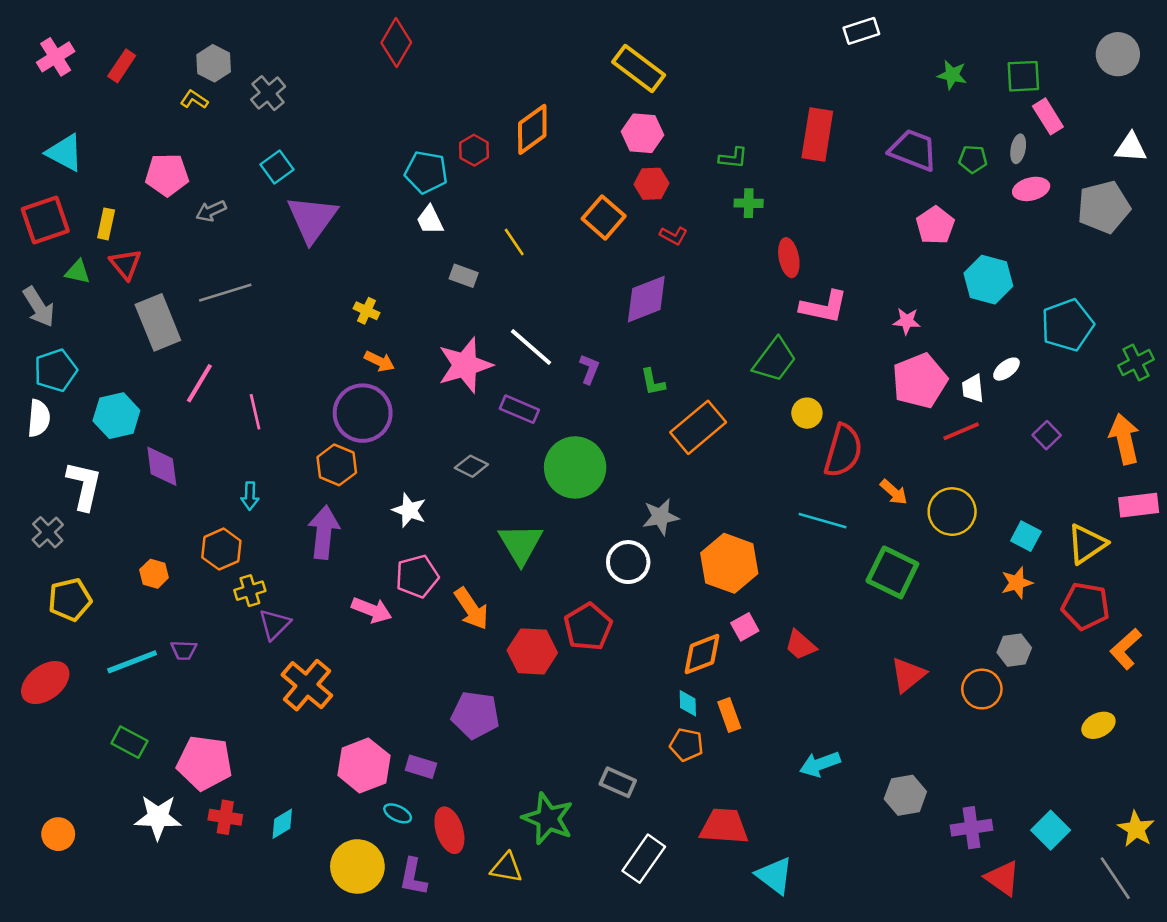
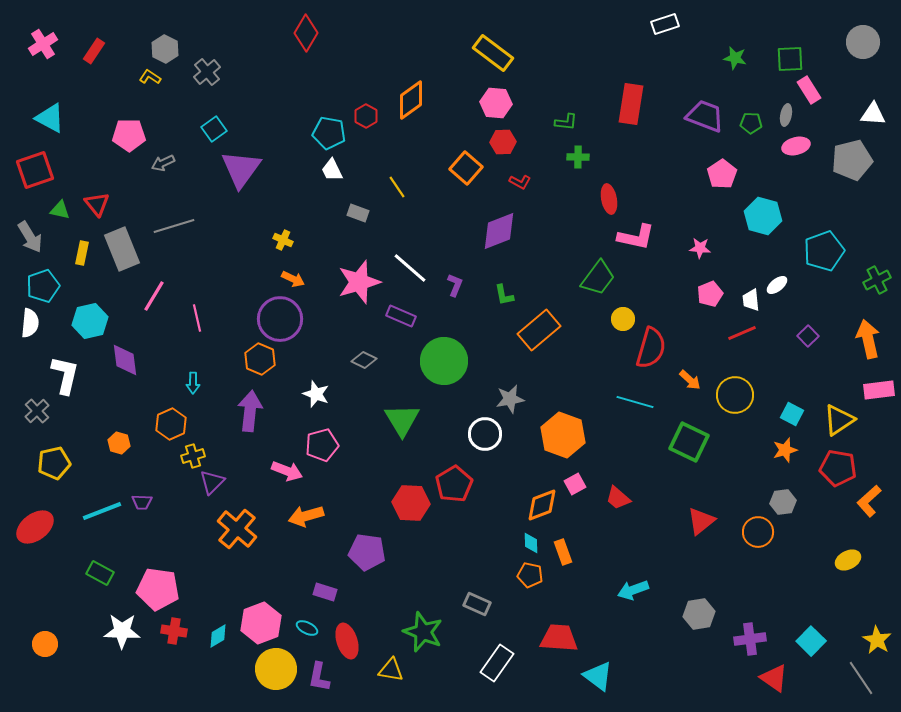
yellow rectangle: (106, 224) -> (82, 253), moved
pink pentagon: (920, 381) -> (710, 294), size x0.6
orange arrow: (471, 609) -> (306, 516), moved, turned 108
pink hexagon: (364, 765) -> (261, 623), moved

